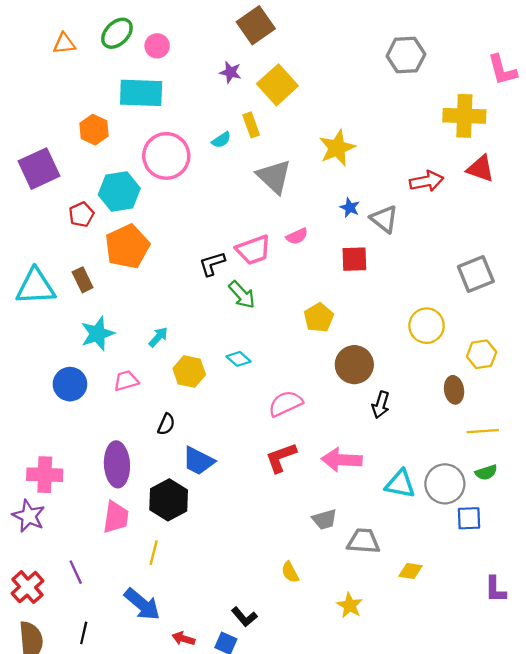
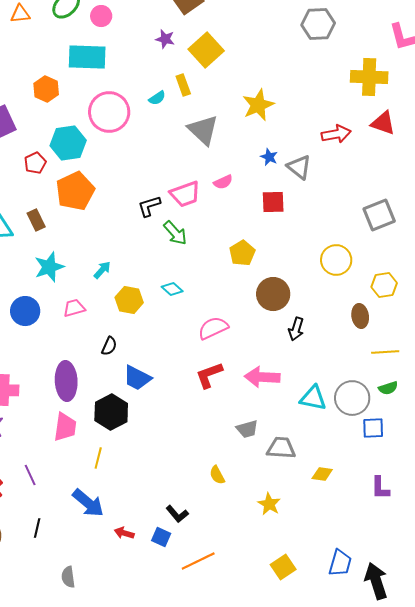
purple L-shape: (495, 589) -> (380, 488), moved

